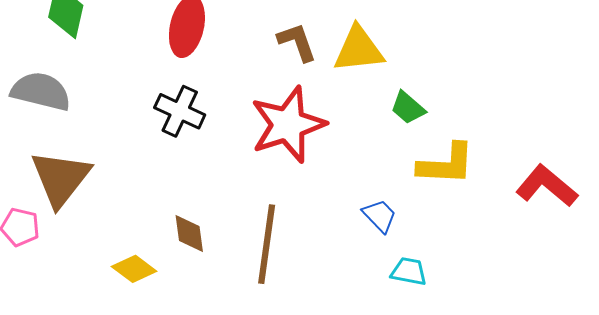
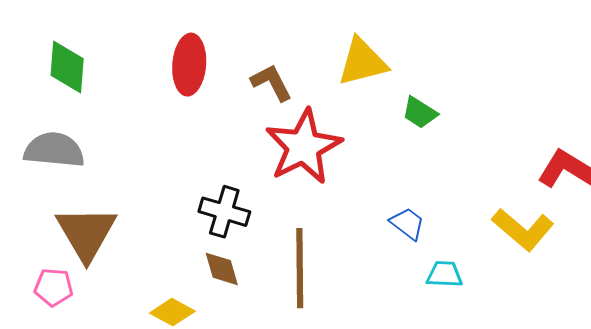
brown L-shape: (297, 42) -> (271, 83), moved
black cross: (180, 111) -> (224, 212), moved
yellow L-shape: (446, 164) -> (523, 230), moved, turned 46

